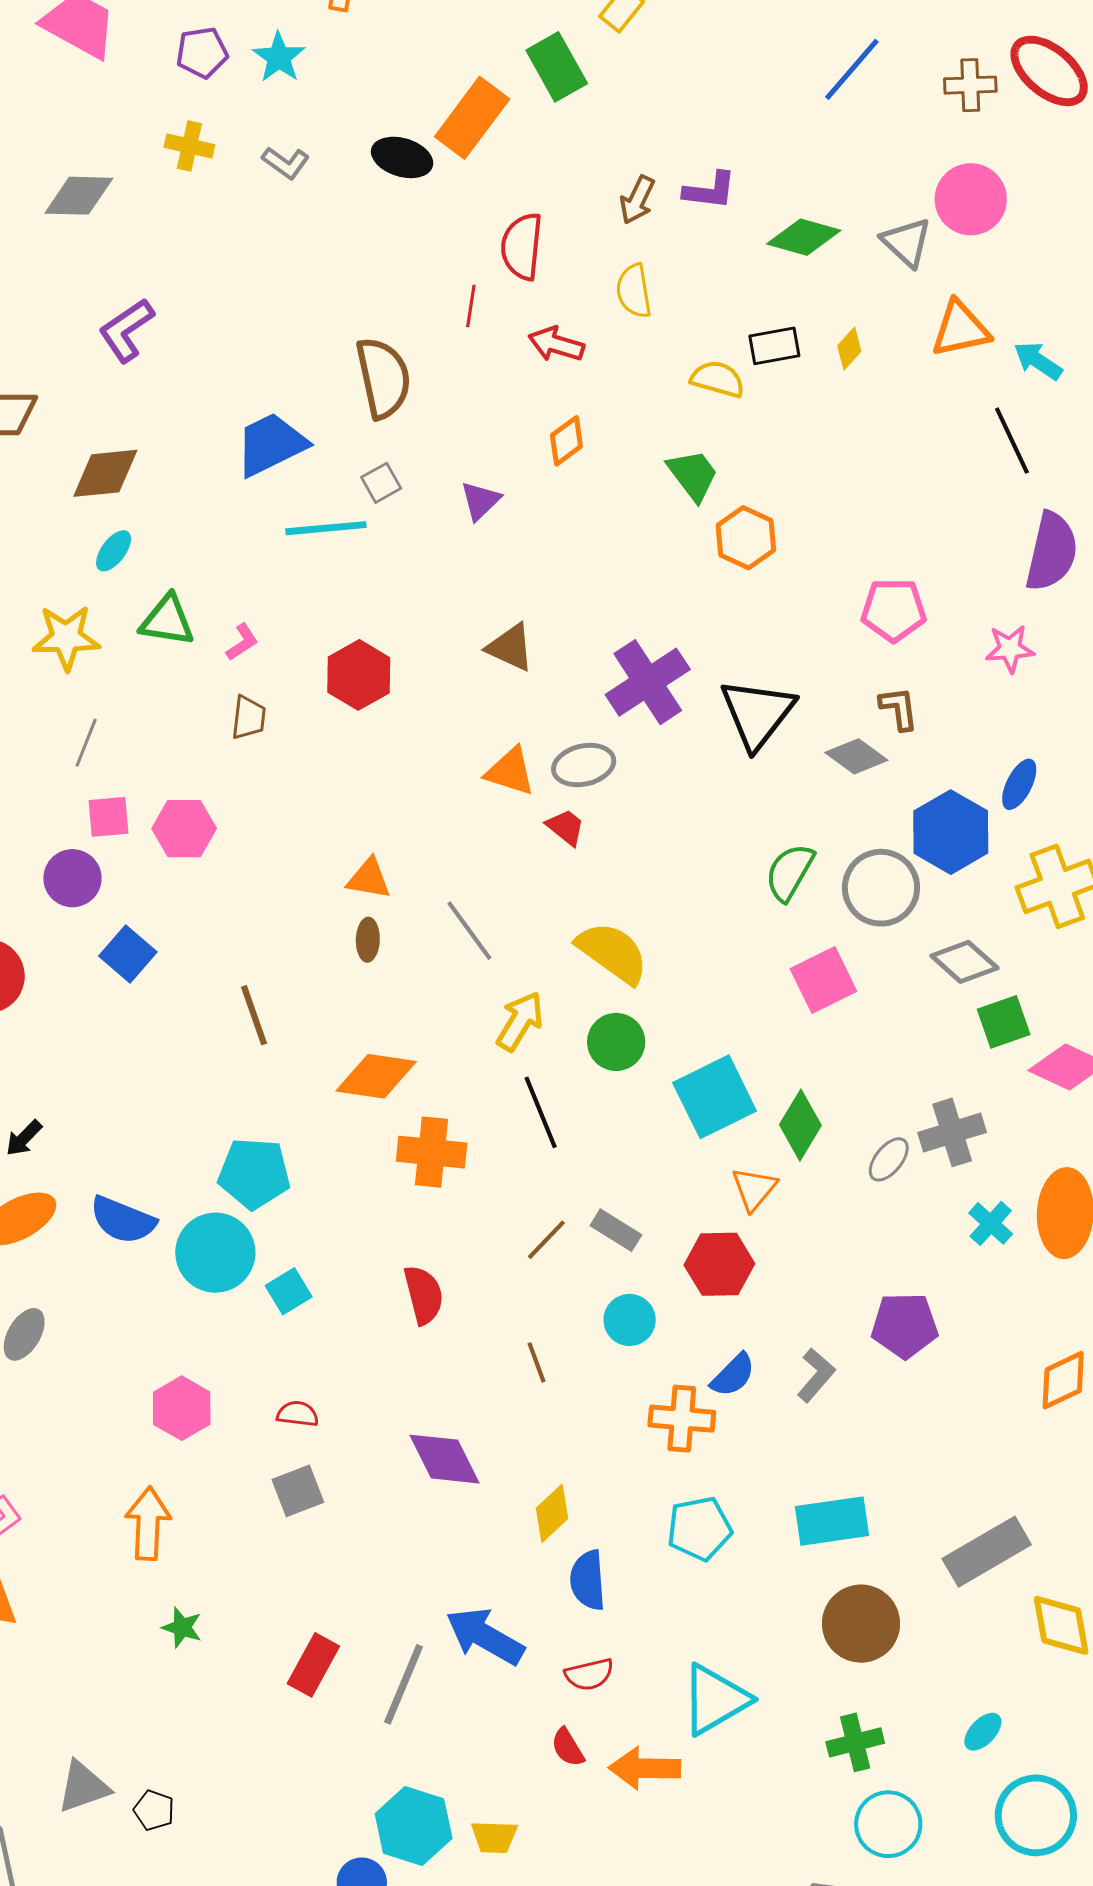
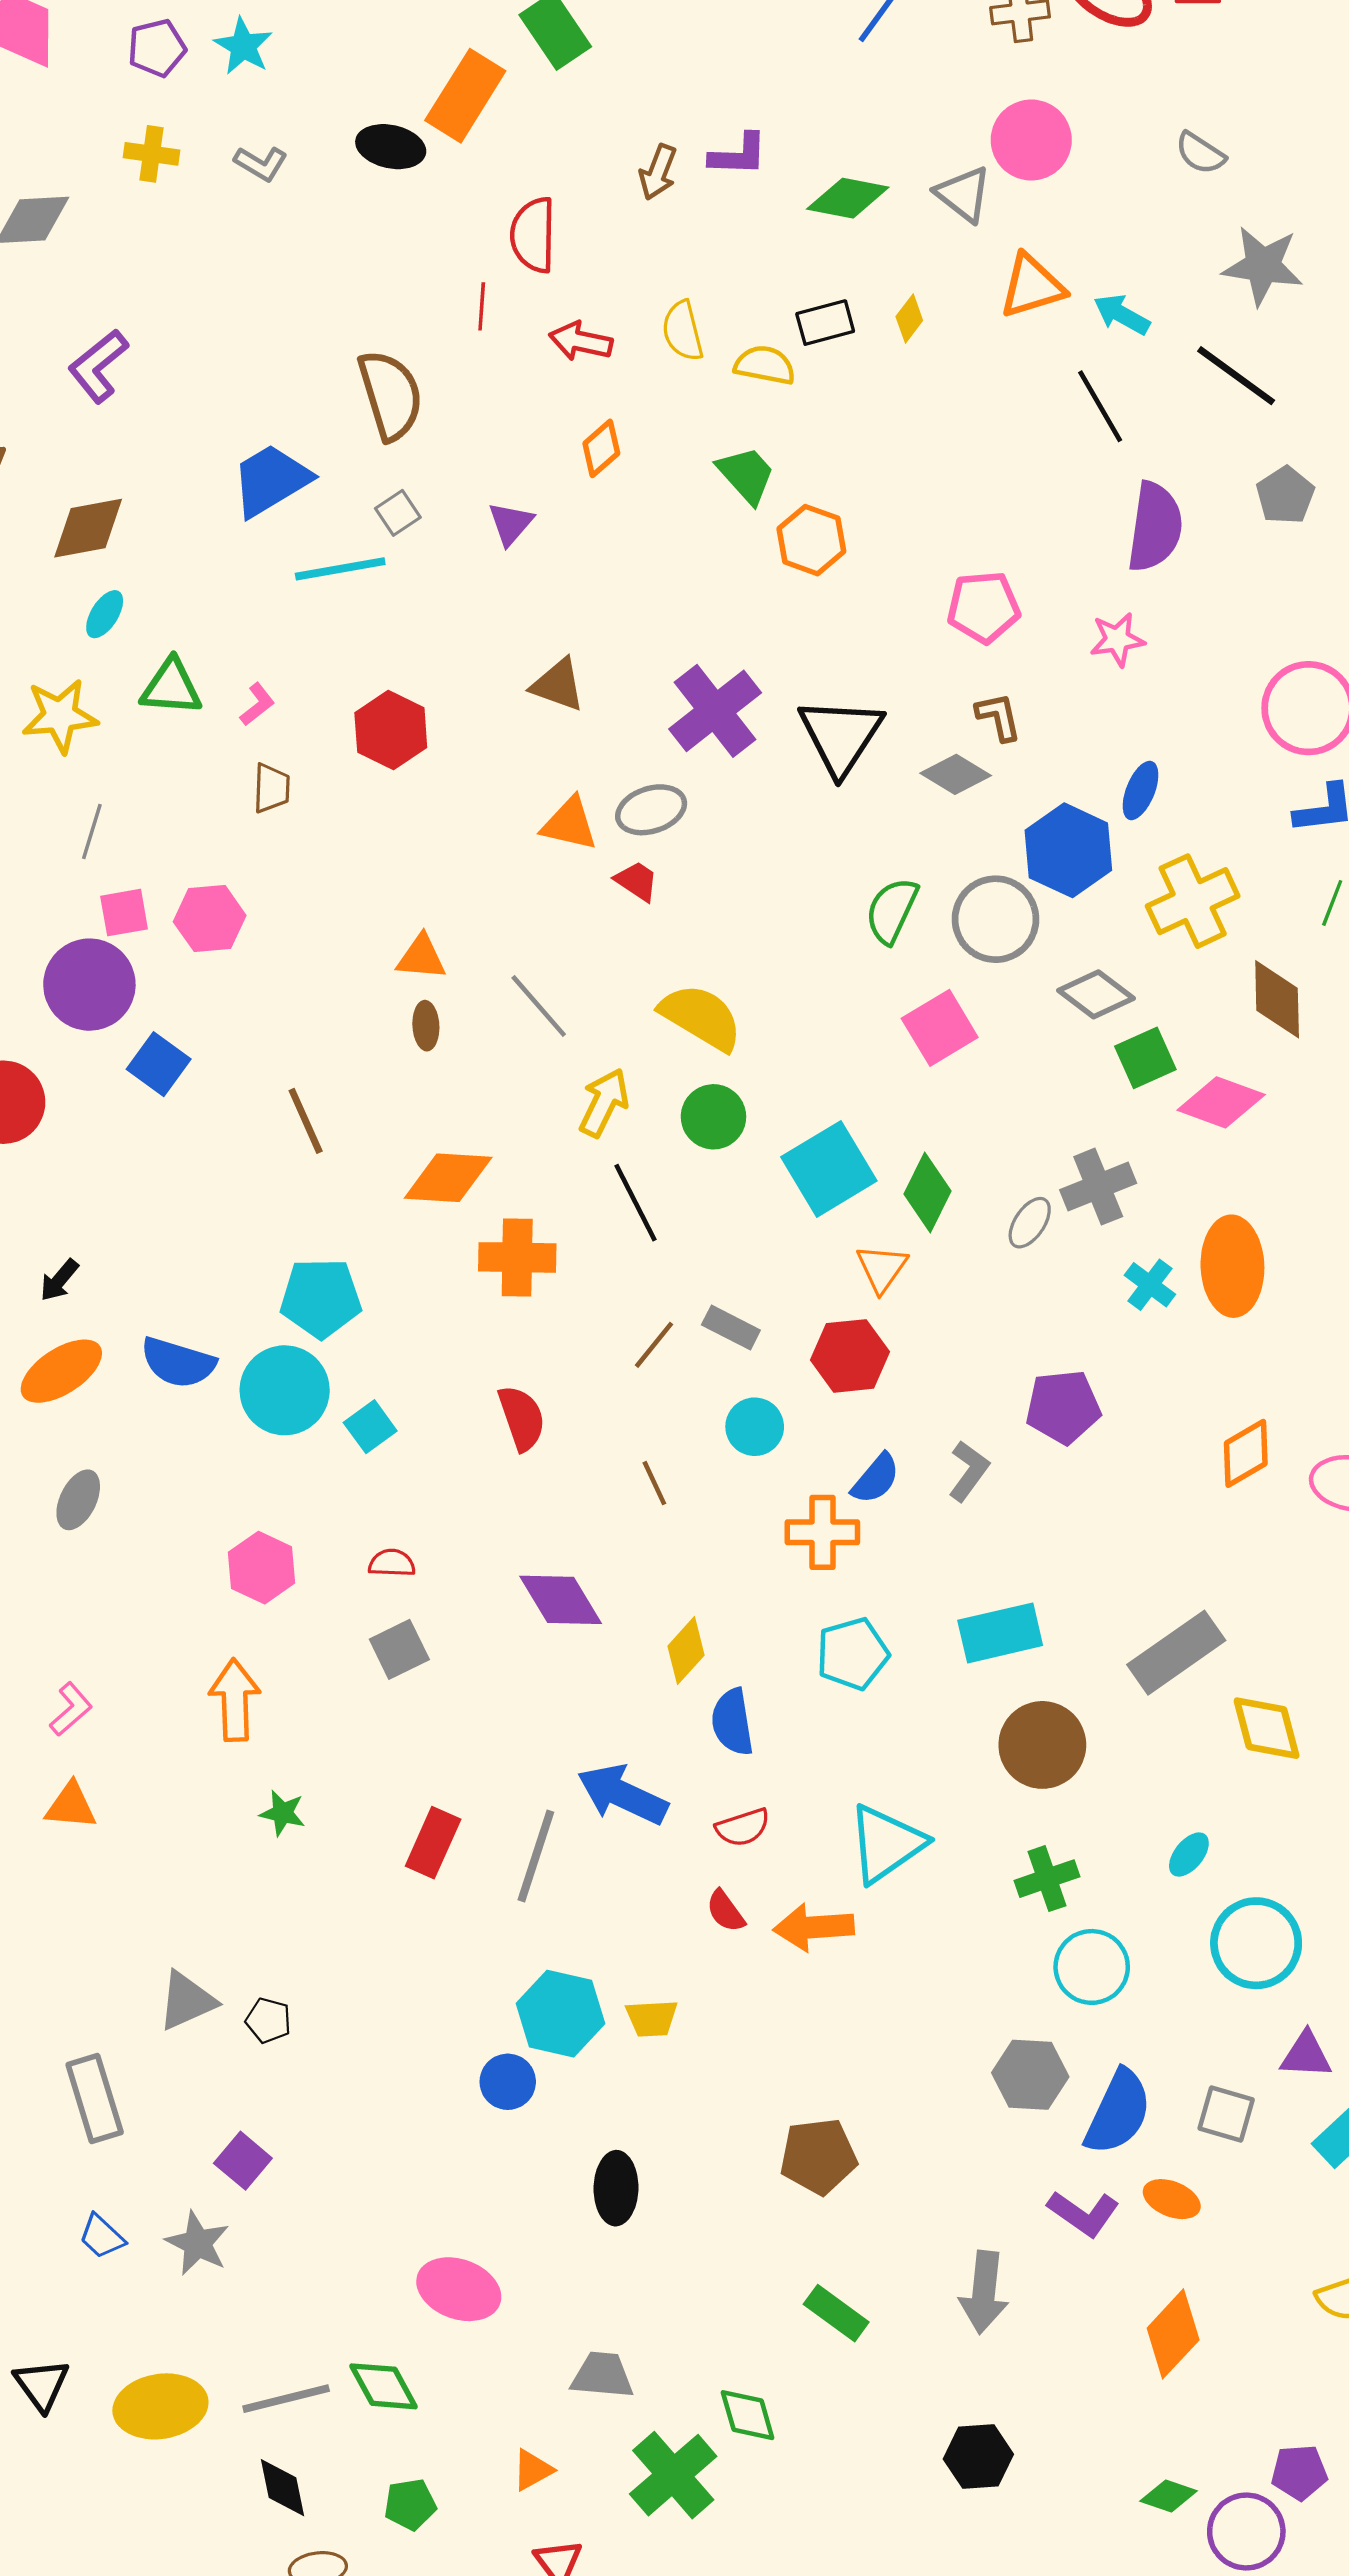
yellow semicircle: (634, 291) -> (683, 331), moved
purple circle: (72, 878) -> (89, 985), size x1.4

